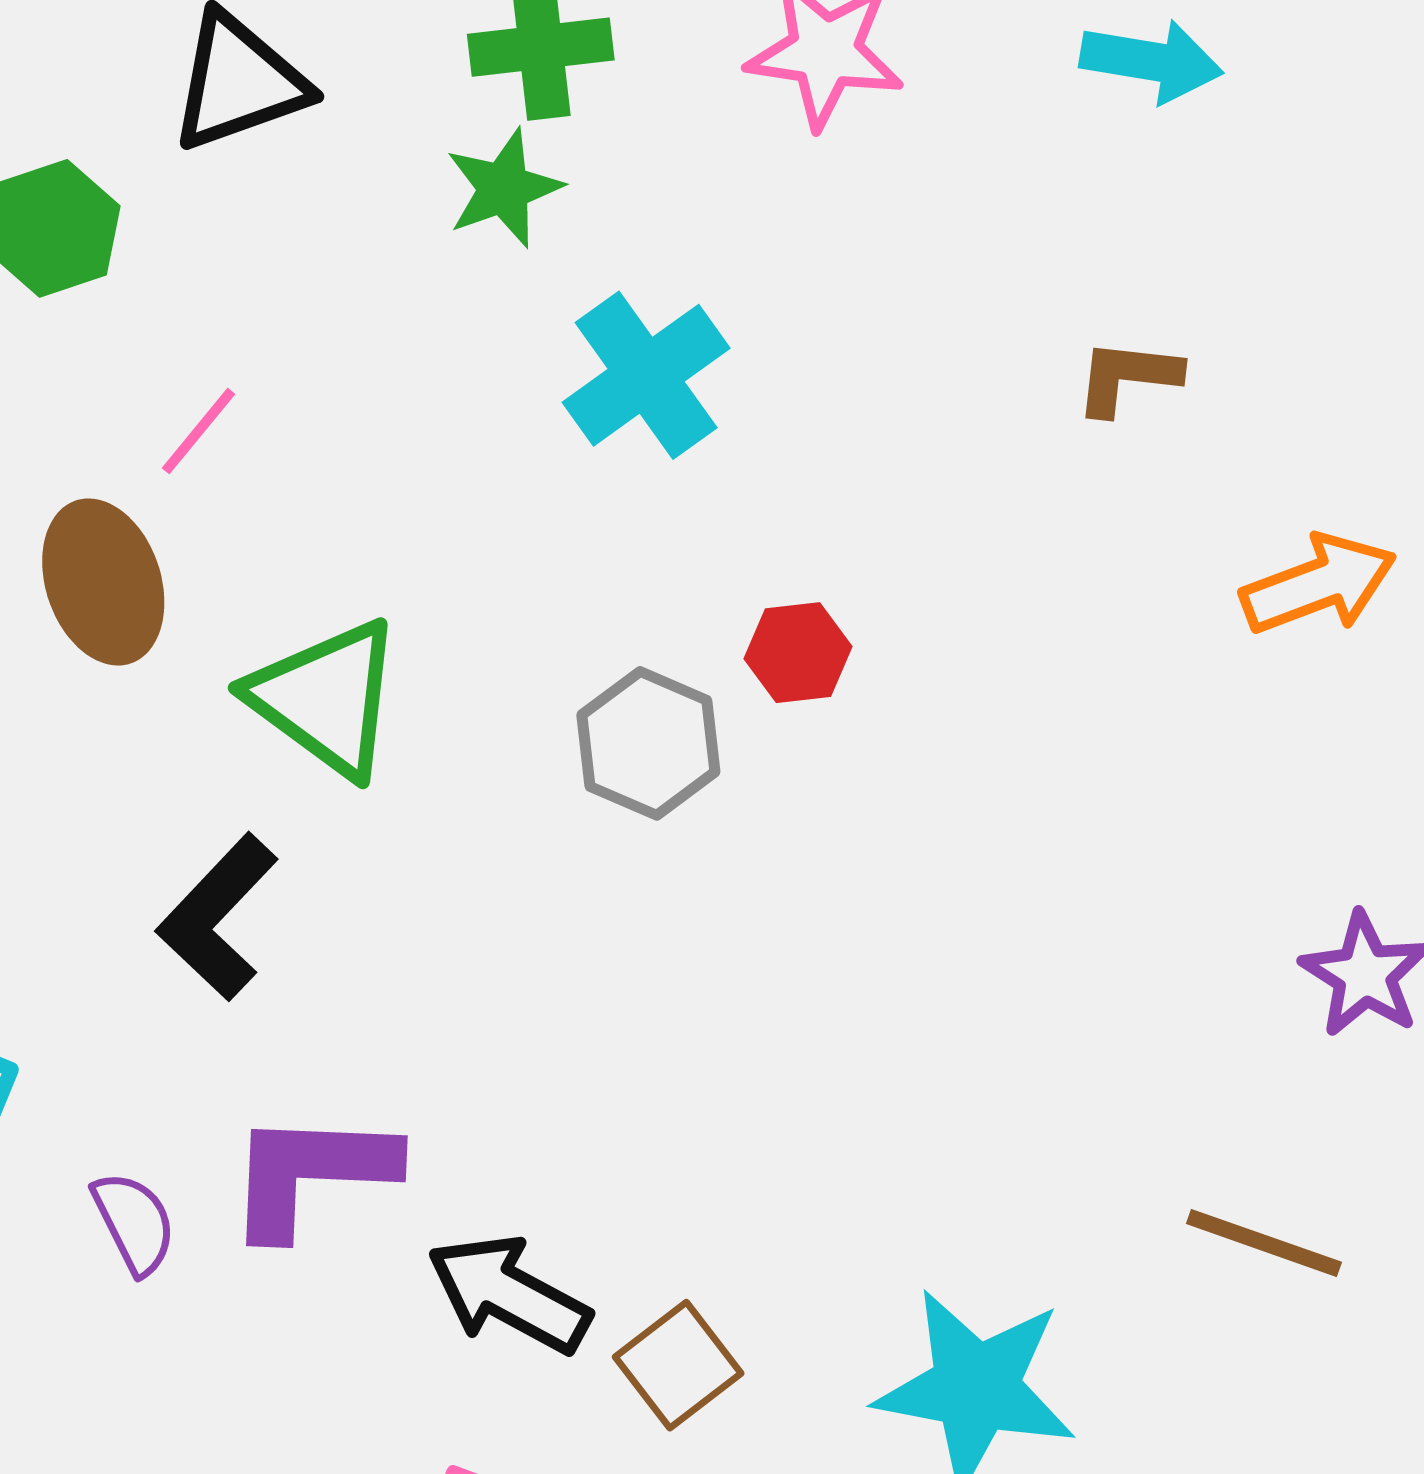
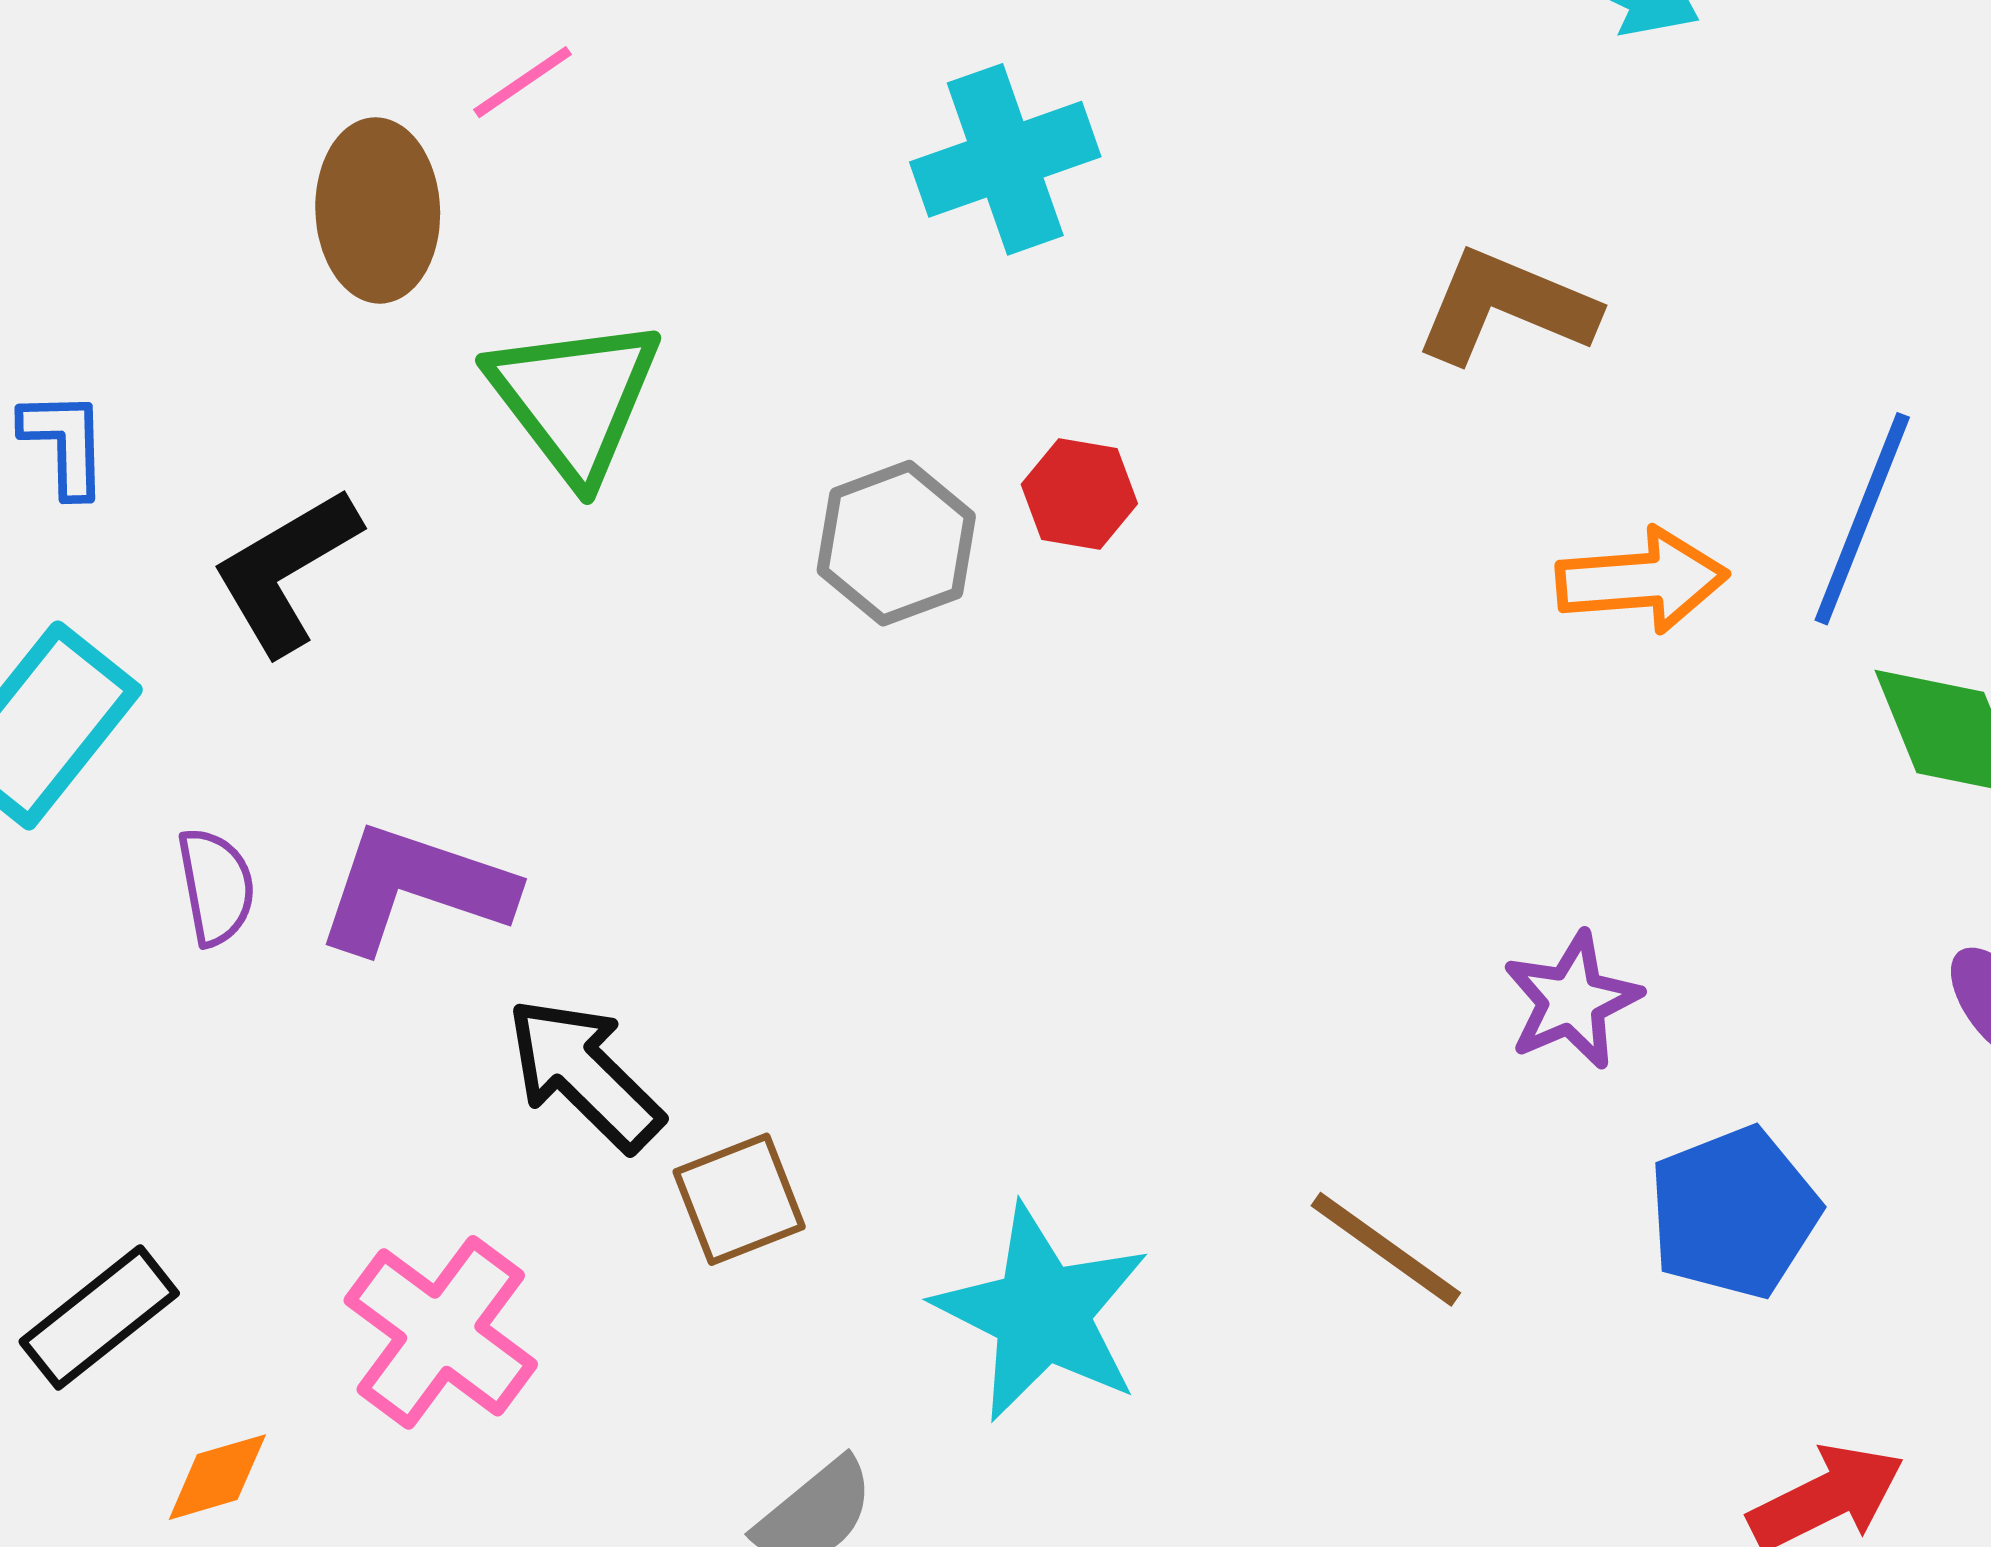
brown L-shape: (1127, 377) -> (1506, 307), size x1.5
black L-shape: (218, 917) -> (286, 571), moved

